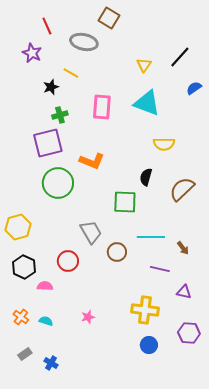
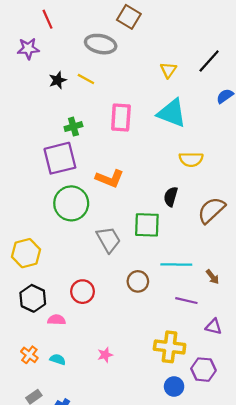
red line: (47, 26) -> (47, 19), moved
purple star: (32, 53) -> (28, 49), moved, turned -30
black star: (51, 87) -> (58, 80), moved
gray trapezoid: (91, 232) -> (108, 240), moved
purple hexagon: (189, 333) -> (203, 370), moved

